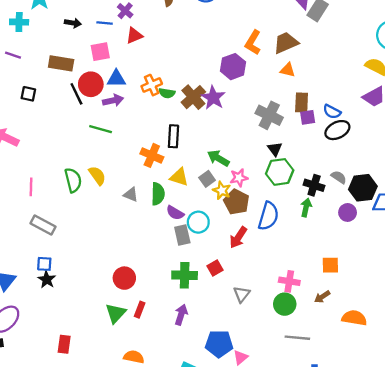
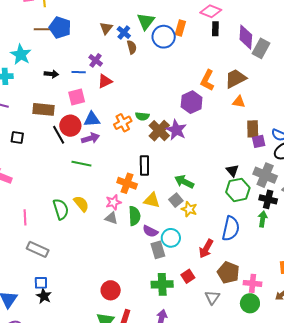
green semicircle: (167, 93) -> (142, 116), moved
gray cross: (269, 115) -> (265, 175), moved
pink star: (239, 178) -> (113, 202), moved
brown pentagon: (236, 202) -> (228, 272), moved

